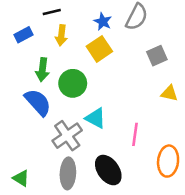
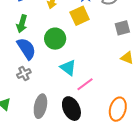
green arrow: (42, 70) -> (22, 24), moved
pink line: (135, 134) -> (85, 84), moved, turned 36
gray cross: (67, 136) -> (24, 73), moved, size x0.6

